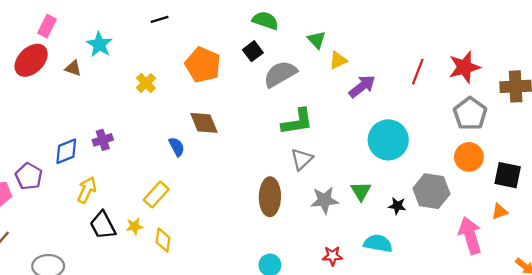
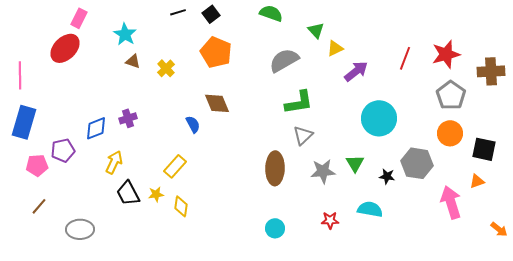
black square: (253, 51) -> (211, 14), moved
brown triangle: (73, 68) -> (133, 61), moved
purple pentagon: (29, 176) -> (63, 150), turned 30

